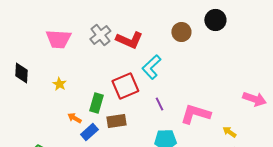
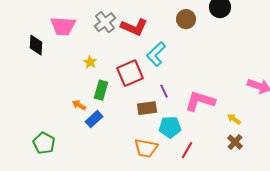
black diamond: (21, 73) -> (36, 45), moved
yellow star: (59, 84) -> (90, 62), moved
brown rectangle: (116, 121) -> (147, 108), moved

